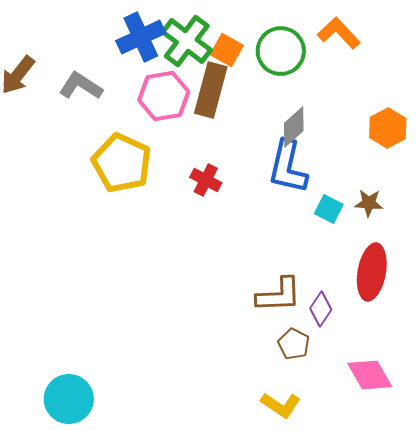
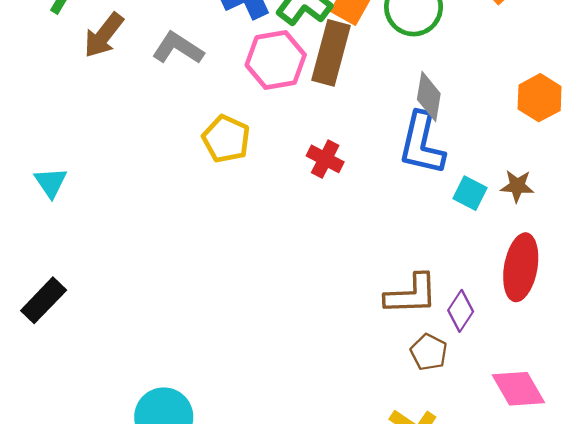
gray diamond: (294, 127) -> (429, 96), turned -39
yellow pentagon: (122, 163) -> (226, 139), size x0.7

